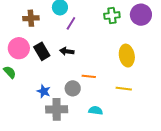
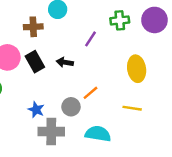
brown cross: (31, 18) -> (33, 27), moved
purple line: (71, 23) -> (91, 39), moved
orange line: (89, 76) -> (90, 93), turned -48
cyan semicircle: (96, 110) -> (98, 134), size x1.5

